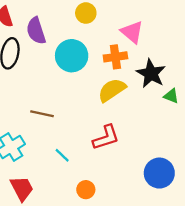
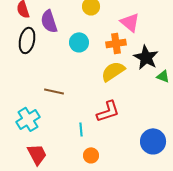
cyan circle: (72, 56) -> (79, 42), size x0.7
cyan line: (62, 155) -> (81, 129), moved, turned 40

